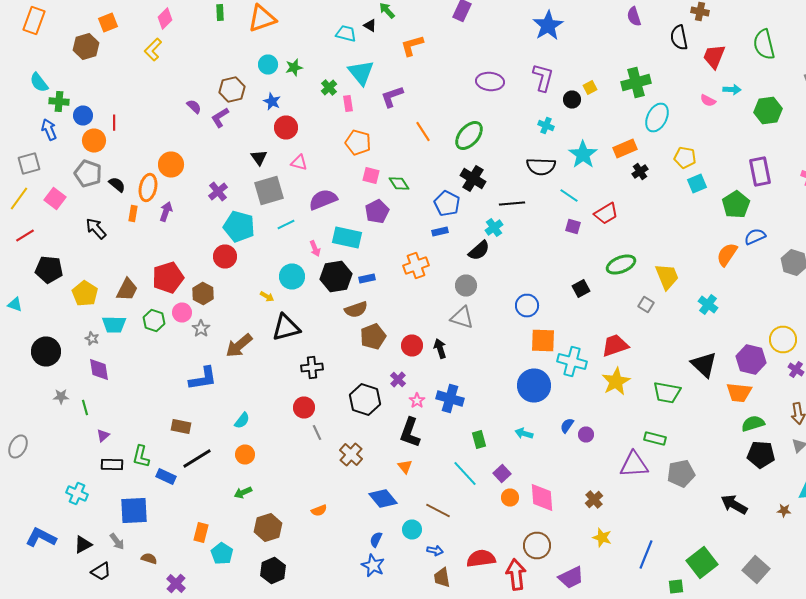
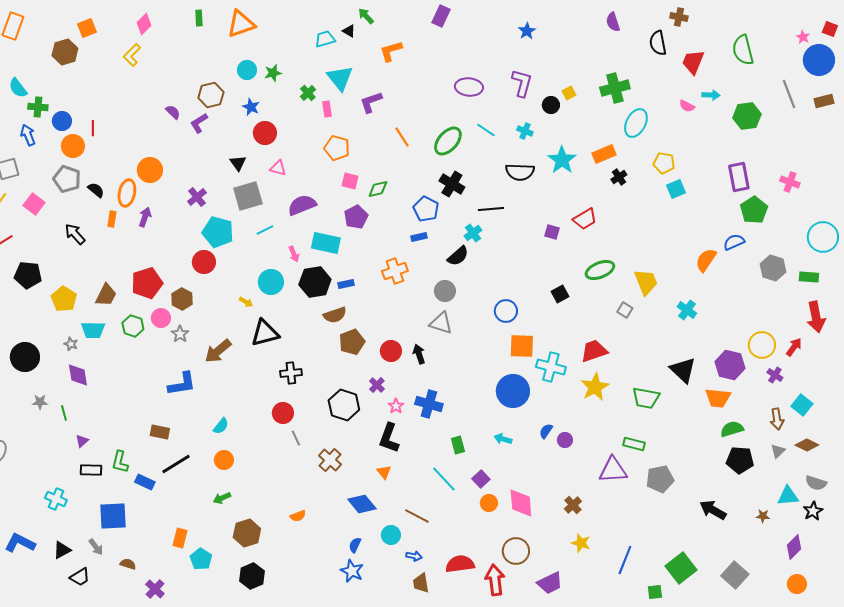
blue star: (548, 26) -> (527, 31), size x0.6
cyan trapezoid: (346, 34) -> (325, 39), turned -30
green diamond: (399, 184) -> (378, 189), turned -70
cyan line: (569, 196) -> (486, 130), moved
green pentagon: (736, 204) -> (754, 210), moved

